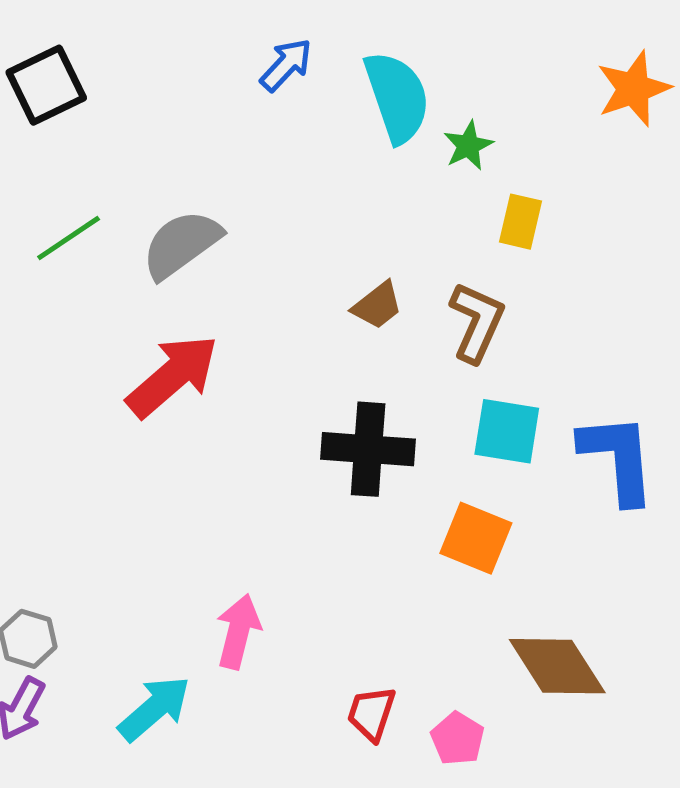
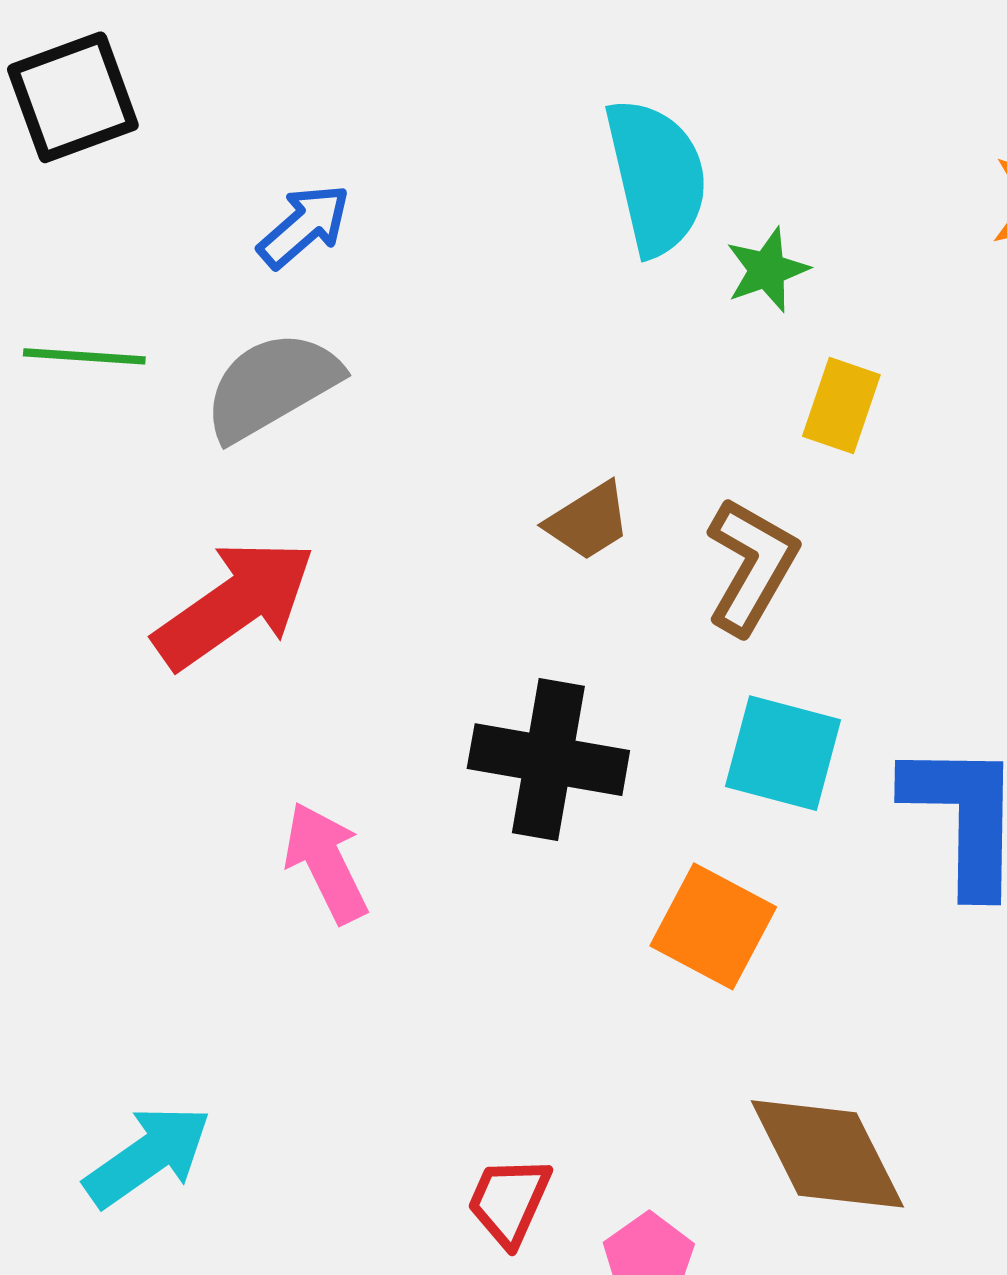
blue arrow: (286, 65) -> (304, 226), moved
green line: (69, 238) -> (84, 356), turned 32
pink arrow: (238, 632) -> (326, 862), moved, turned -46

